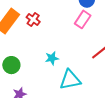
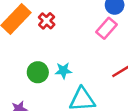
green circle: (11, 65) -> (38, 72), moved

